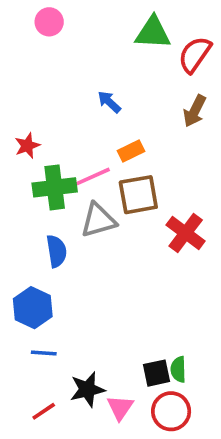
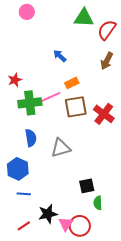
gray triangle: (98, 220) -> (61, 148), moved
red cross: (186, 233) -> (104, 114), moved
black square: (157, 373) -> (87, 186), moved
red circle: (171, 411) -> (80, 226), moved

